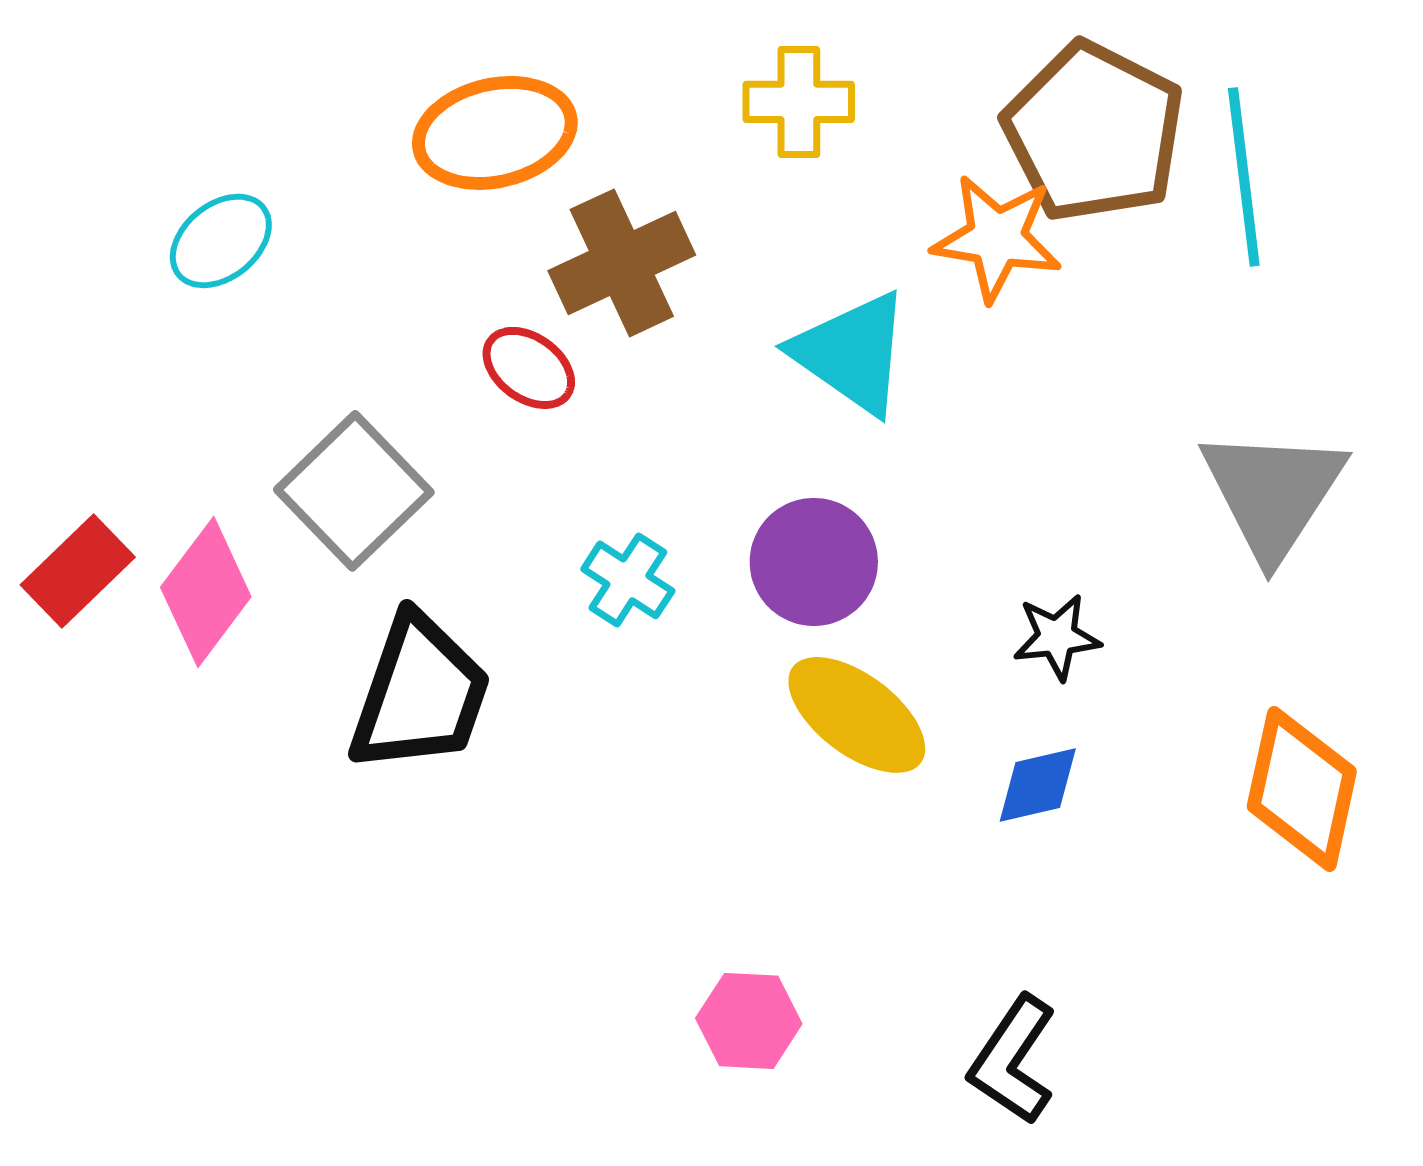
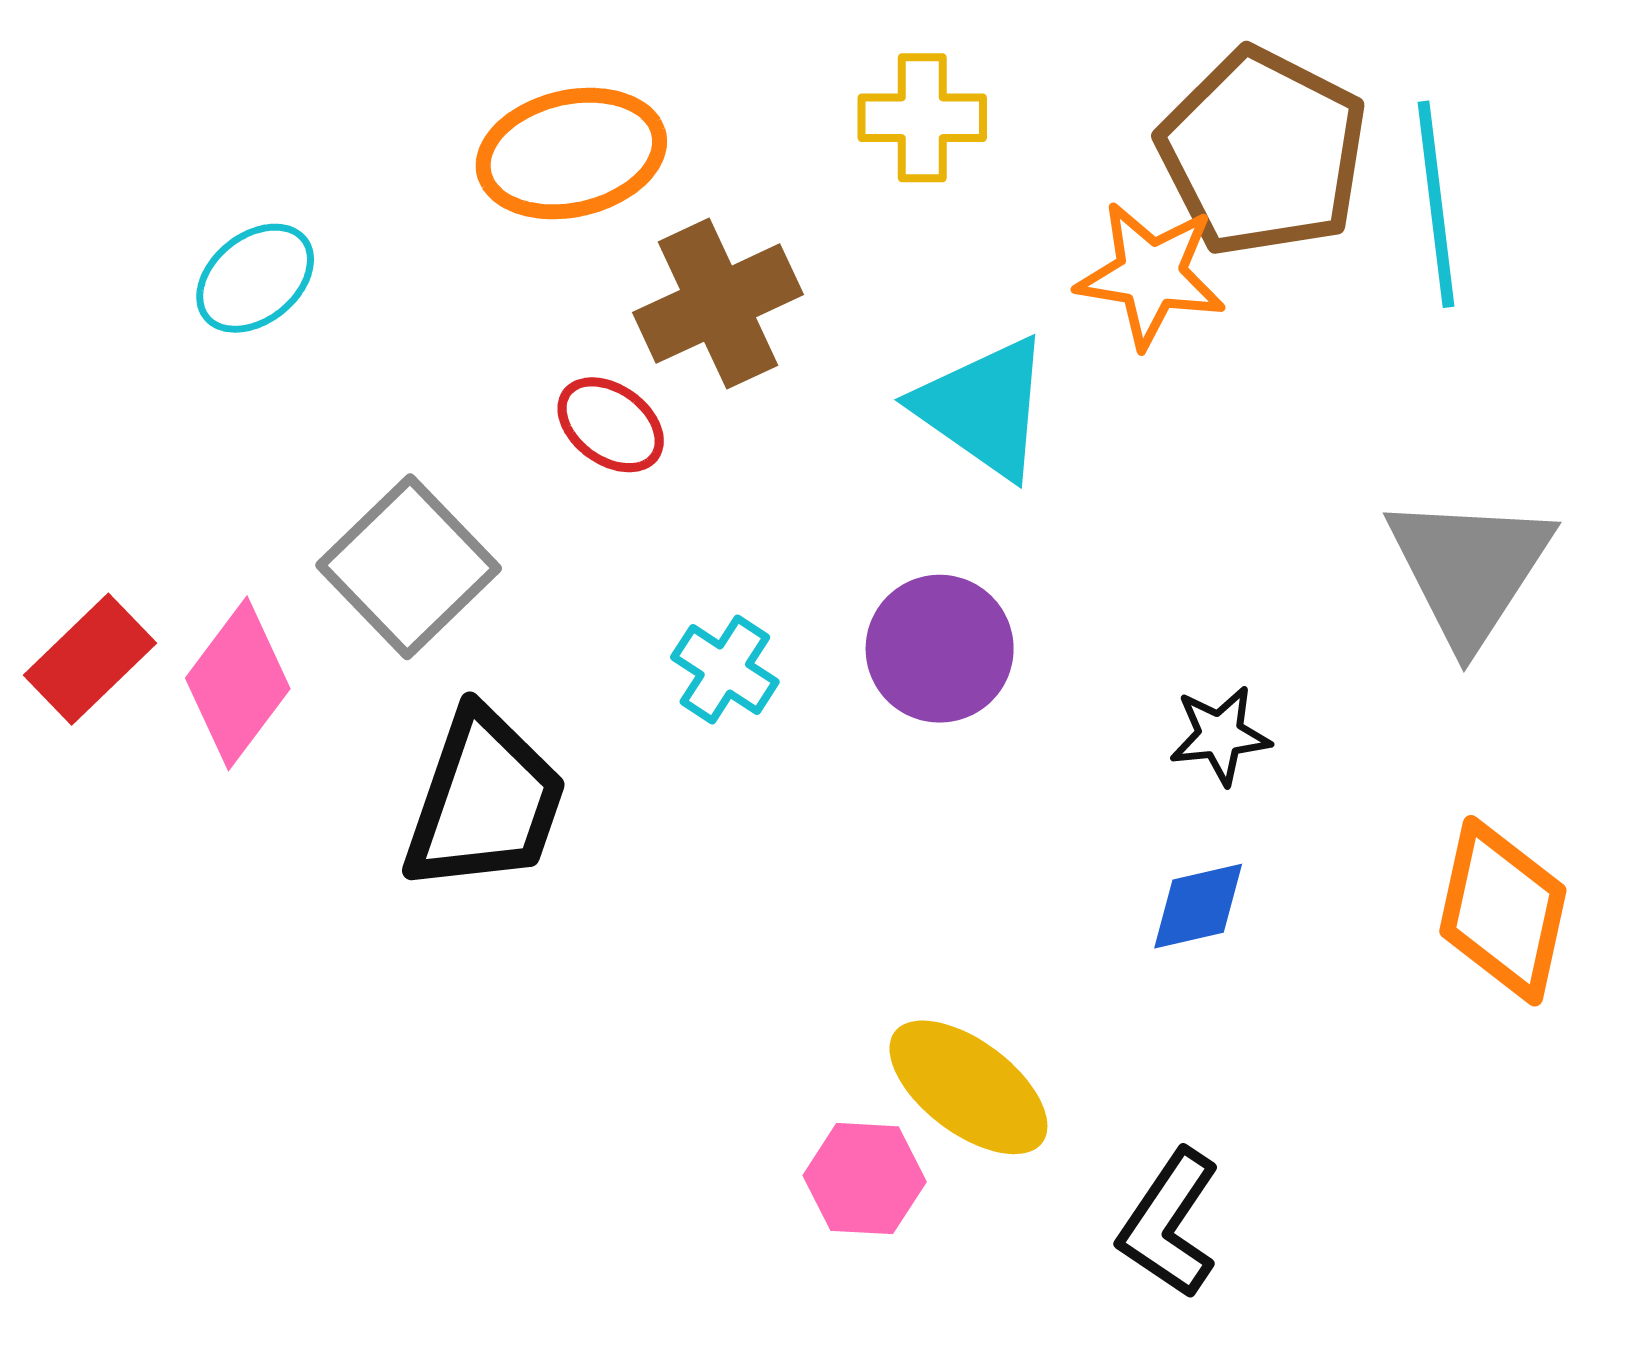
yellow ellipse: (857, 715) -> (968, 1087), moved

